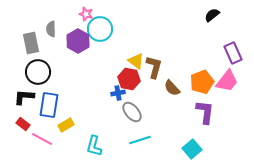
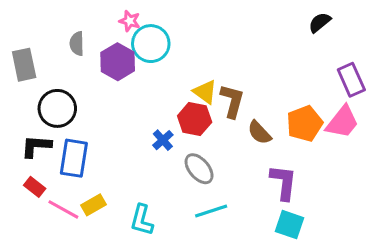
gray rectangle: (31, 43) -> (24, 65), moved
blue cross: (118, 93) -> (163, 140), moved, turned -32
purple L-shape: (205, 112) -> (283, 182), moved
yellow rectangle: (66, 125) -> (93, 205), moved
cyan square: (192, 149) -> (290, 225), turned -30

